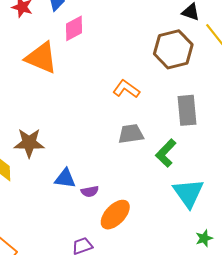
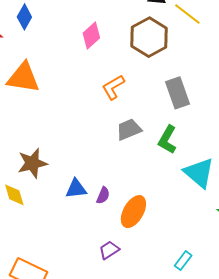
pink diamond: (74, 28) -> (91, 36), moved
orange L-shape: (126, 89) -> (113, 87), turned -52
purple semicircle: (90, 191) -> (103, 195), turned -42

